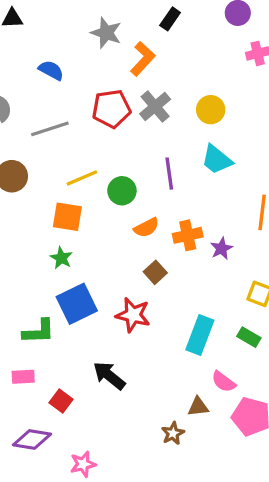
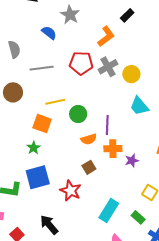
gray star: (106, 33) -> (70, 15), moved
yellow circle: (211, 110) -> (131, 74), moved
purple line: (169, 174) -> (107, 125), moved

